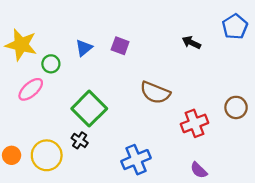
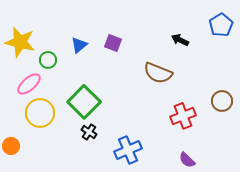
brown semicircle: (155, 93) -> (158, 73), moved
black cross: (80, 140) -> (89, 132), moved
yellow circle: (47, 155) -> (40, 113), moved

